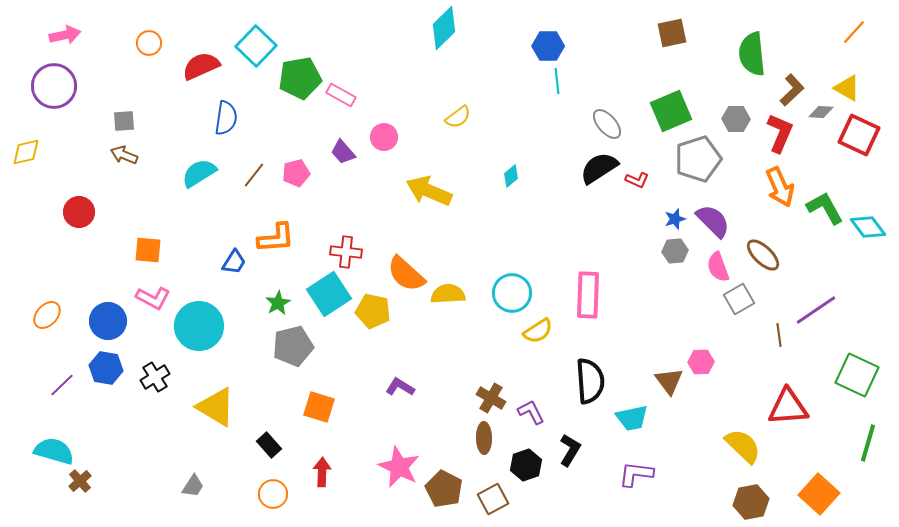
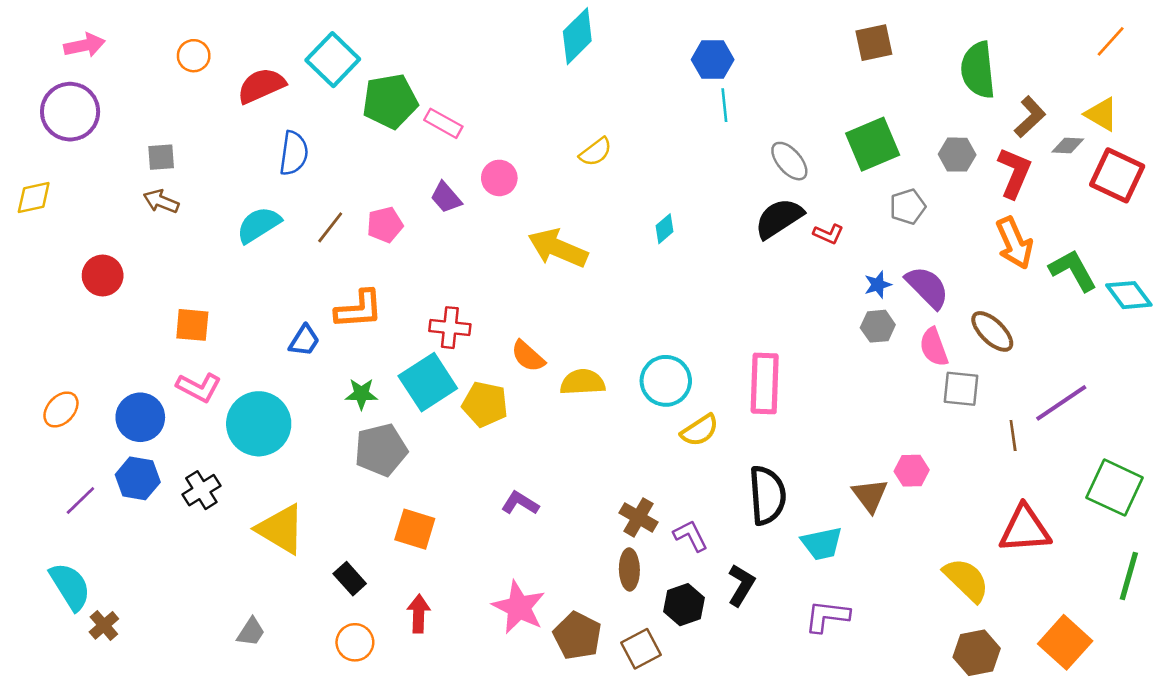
gray pentagon: (698, 159) -> (908, 207), size x0.6
orange semicircle: (406, 274) -> (528, 356), size x0.7
gray square: (739, 299) -> (961, 389), turned 36
green star: (278, 303) -> (361, 394), turned 30
cyan semicircle: (54, 451) -> (70, 586), turned 42

